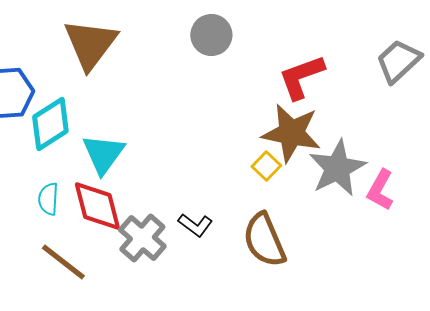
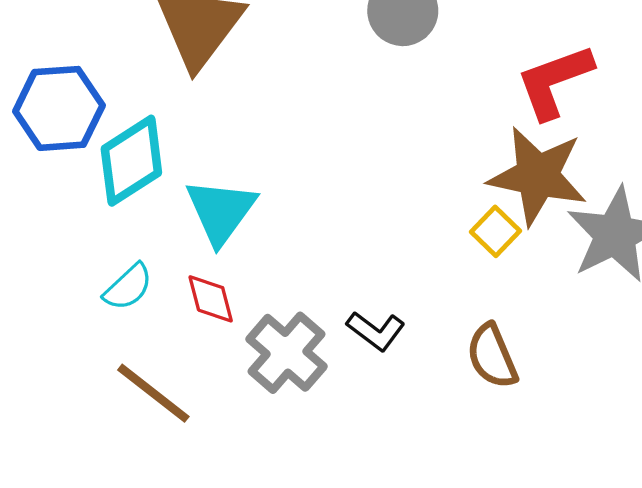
cyan semicircle: (48, 199) -> (128, 287), turned -136
red diamond: (97, 206) -> (211, 299), size x0.6
brown semicircle: (264, 240) -> (492, 356), size x0.7

